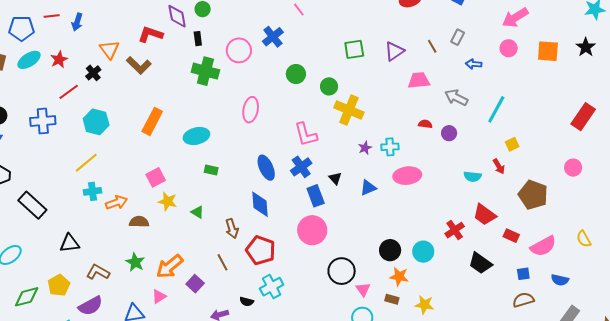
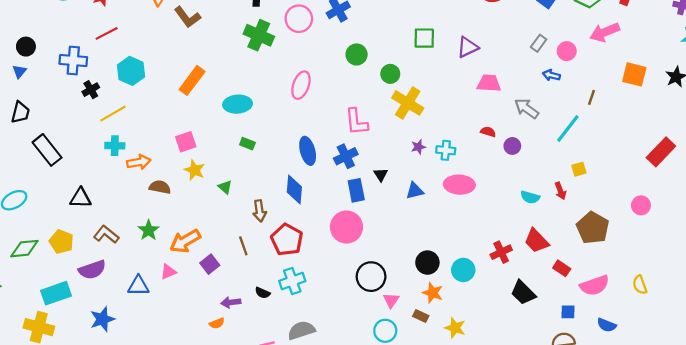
brown line: (432, 46) -> (591, 97), moved, turned 40
pink circle: (509, 48) -> (567, 51), moved
black cross: (93, 73) -> (91, 90), moved
yellow pentagon: (59, 285) -> (61, 242), turned -30

